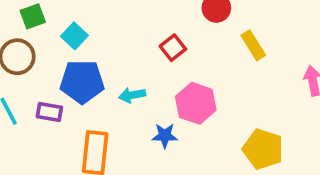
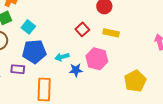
yellow rectangle: (253, 45) -> (111, 33), moved, turned -42
blue star: (165, 136) -> (76, 70), moved
yellow pentagon: (263, 149) -> (135, 81), turned 30

